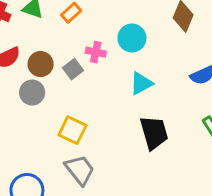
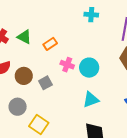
pink cross: (96, 52) -> (67, 65), moved
gray circle: (32, 93) -> (18, 107), moved

